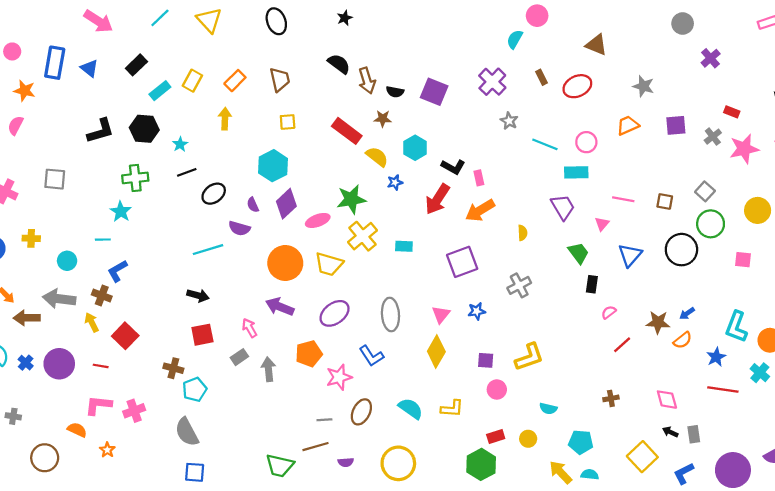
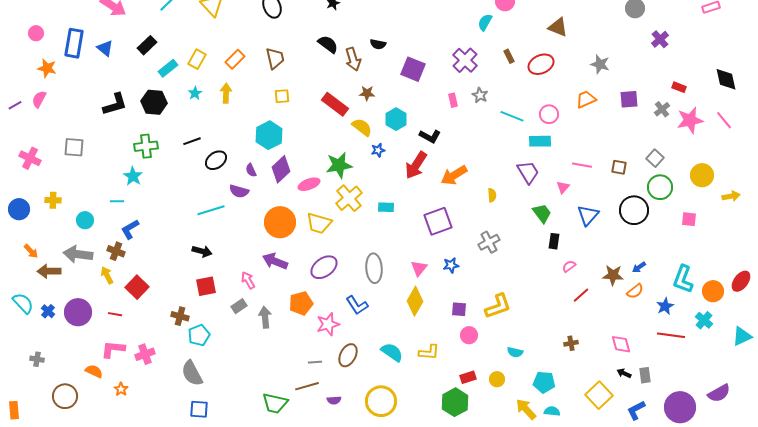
black semicircle: (395, 92) -> (378, 44), moved
cyan star: (180, 144) -> (195, 93), moved
pink rectangle: (479, 178) -> (453, 100), moved

